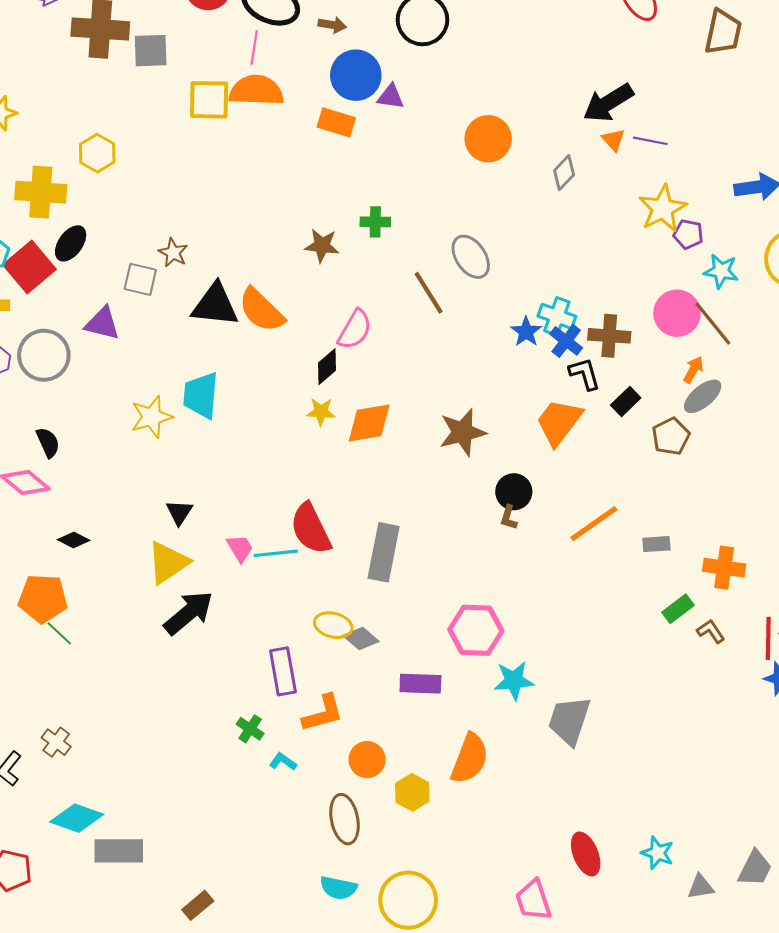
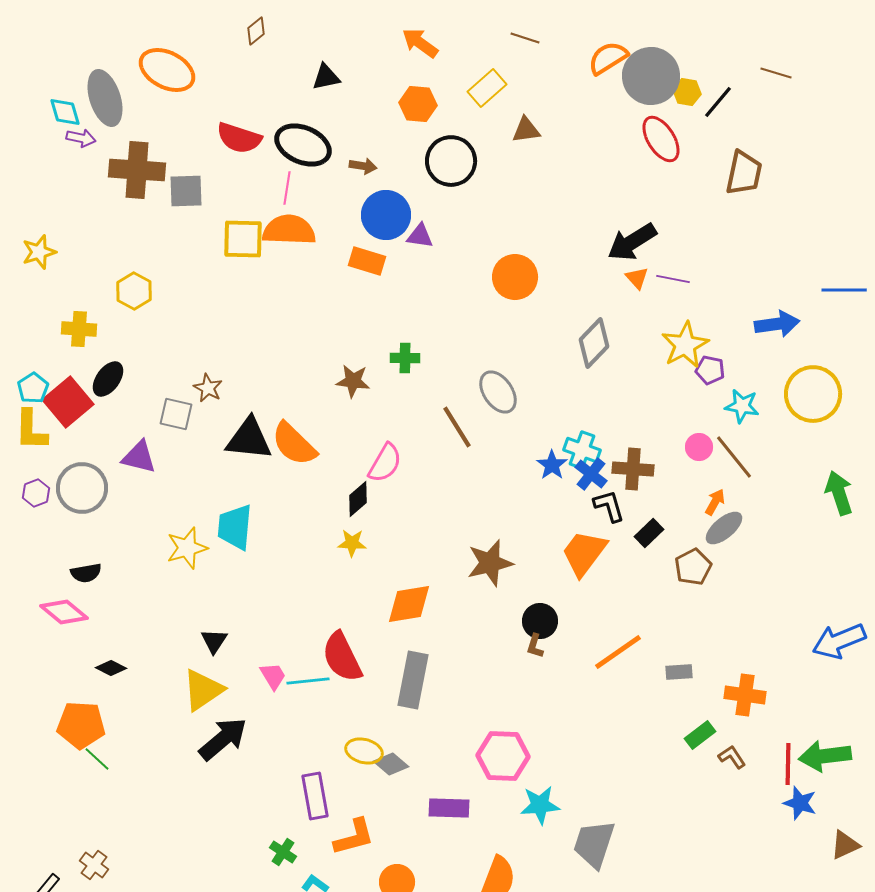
gray diamond: (564, 173) -> (594, 343), moved, size x1.4
yellow cross: (41, 192) -> (79, 329), size x0.7
pink circle: (677, 313) -> (699, 447), size x0.6
orange diamond: (369, 423) -> (409, 604), moved
black semicircle: (48, 442) -> (86, 573), turned 104

